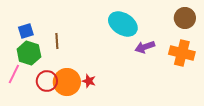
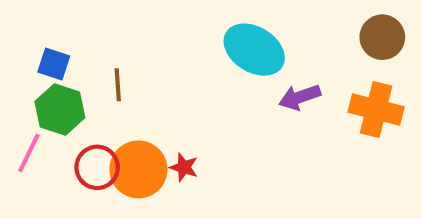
blue square: (26, 31) -> (54, 64), turned 35

